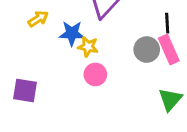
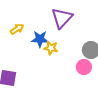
pink circle: (95, 74) -> (84, 67), moved

